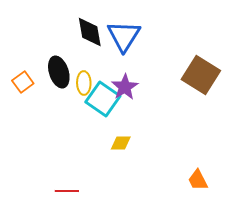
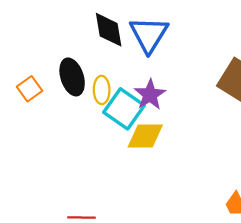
yellow diamond: (121, 143) -> (145, 136), moved, size x1.5

